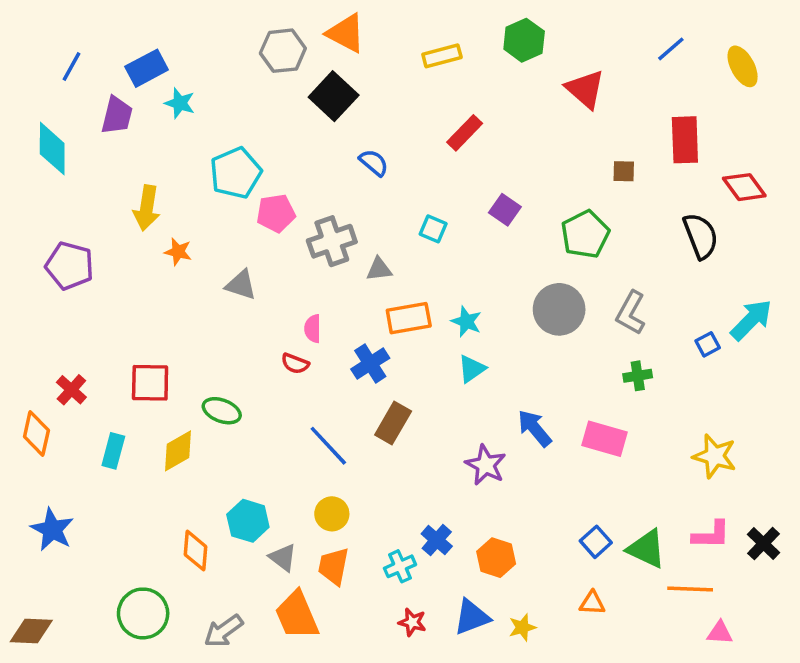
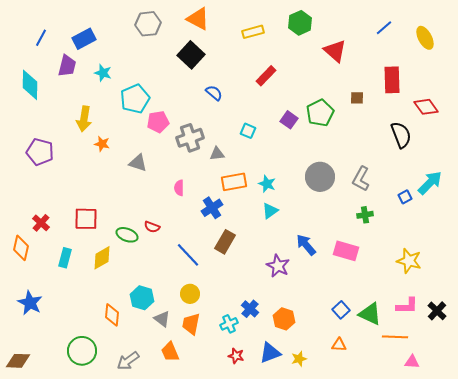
gray hexagon: (283, 51) -> (148, 24), moved
cyan star: (180, 103) -> (103, 73), moved
green pentagon: (585, 234) -> (320, 113), moved
red semicircle: (295, 364) -> (152, 227), moved
orange trapezoid: (297, 615) -> (170, 352), size x0.7

